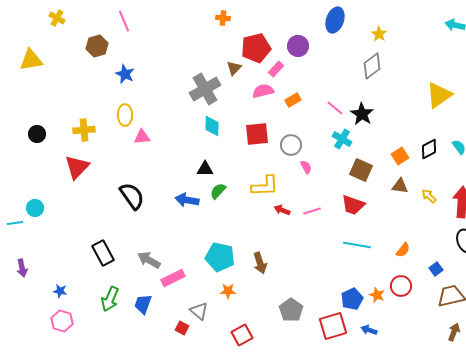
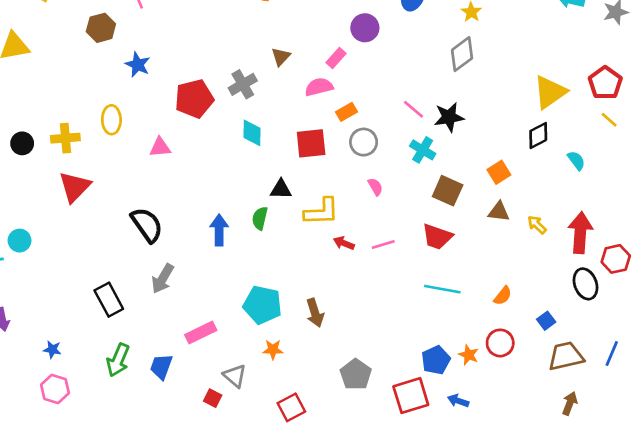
red pentagon: (256, 48) -> (194, 99), moved
gray cross: (205, 89) -> (243, 84), size x0.7
orange rectangle: (293, 100) -> (346, 112), moved
black star: (362, 114) -> (449, 117), turned 30
yellow ellipse: (125, 115) -> (111, 120), moved
yellow cross: (84, 130) -> (65, 138), moved
gray circle: (291, 145) -> (364, 142), moved
black diamond: (429, 149) -> (538, 135), moved
black triangle: (205, 169) -> (281, 189), moved
green semicircle: (218, 191) -> (260, 218), turned -30
blue arrow: (187, 200) -> (219, 230), turned 80
gray arrow: (149, 260) -> (163, 279), moved, turned -90

